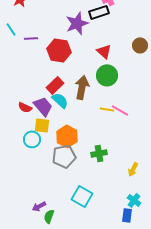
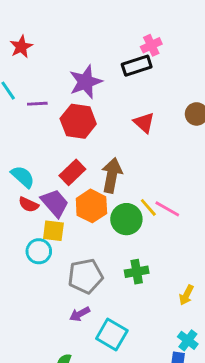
purple star: (77, 23) -> (86, 82), moved
green circle: (107, 75) -> (126, 219), moved
cyan semicircle: (60, 100) -> (23, 177), moved
yellow line: (107, 109) -> (148, 207), turned 40
orange hexagon: (67, 136) -> (91, 206), moved
purple arrow: (39, 206) -> (80, 314), moved

